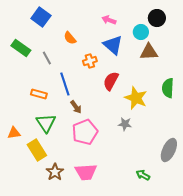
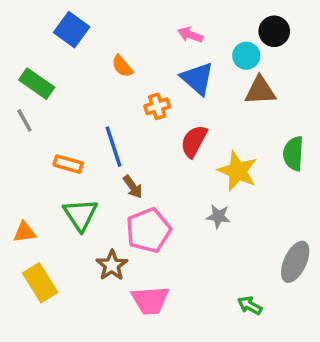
gray line: (47, 58) -> (24, 120), moved
yellow rectangle: (37, 150) -> (40, 283), moved
brown star: (55, 172) -> (112, 265), moved

